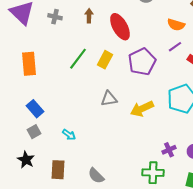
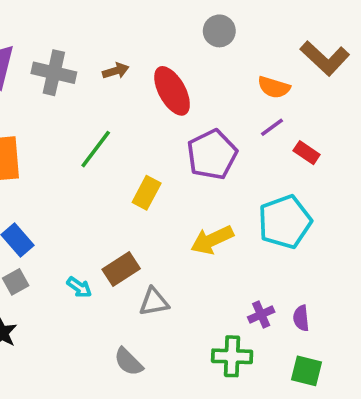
brown arrow: (89, 16) -> (116, 71), turned 72
gray cross: (55, 17) -> (54, 73), size x1.6
yellow rectangle: (105, 60) -> (147, 193), moved
gray triangle: (109, 99) -> (154, 302), moved
brown rectangle: (58, 170) -> (121, 269), moved, turned 54

